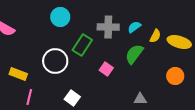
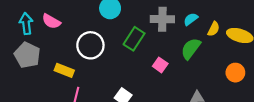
white circle: (55, 61) -> (90, 45), moved

